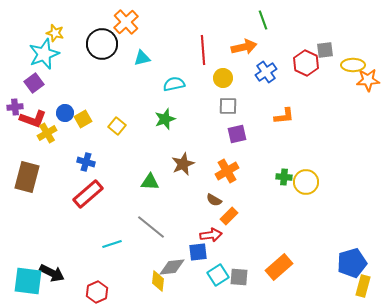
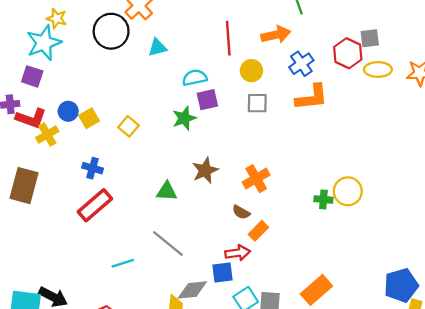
yellow ellipse: (353, 65) -> (378, 69), moved
purple square: (34, 83) -> (32, 76), turned -36
orange L-shape: (284, 116) -> (312, 97), moved, size x1.4
purple square: (237, 134) -> (207, 100), moved
green cross: (284, 177) -> (323, 199), moved

